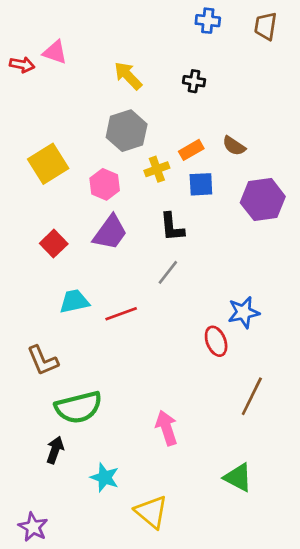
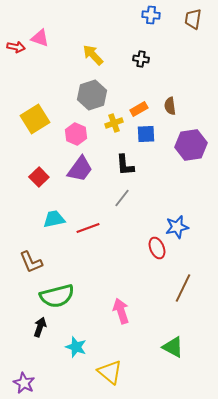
brown semicircle: (234, 146) -> (170, 106), turned 48

